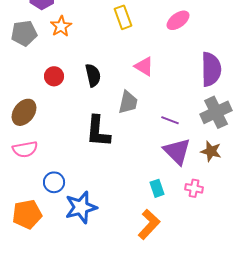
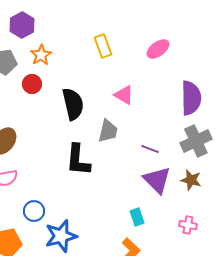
black semicircle: (93, 75) -> (73, 104), size x1.4
red circle: (54, 76) -> (32, 84), moved
pink cross: (194, 188) -> (188, 225), moved

